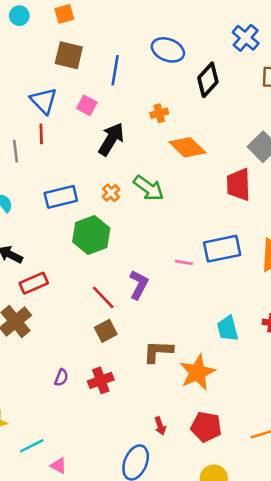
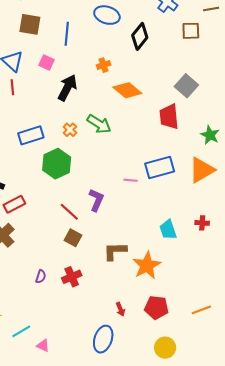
brown square: (106, 331) -> (73, 238), turned -30

